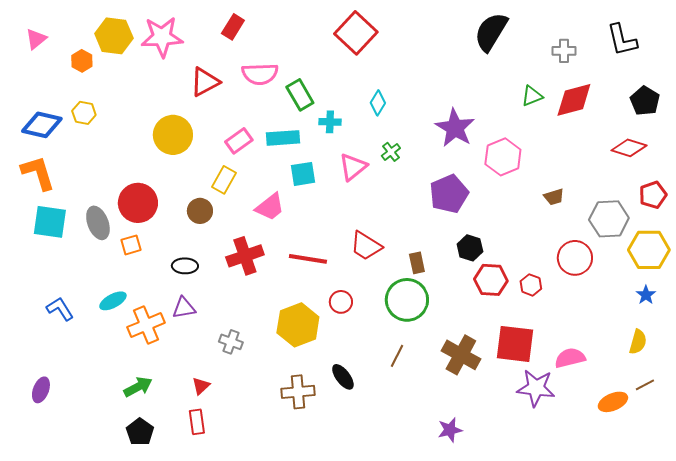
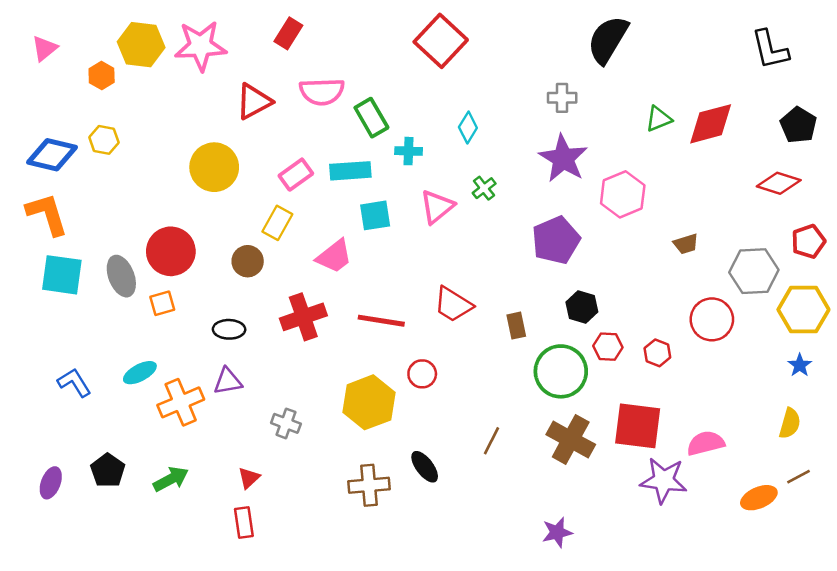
gray cross: (564, 51) -> (562, 98), moved
red hexagon: (491, 280) -> (608, 347), size x0.7
green circle: (407, 300) -> (561, 371), moved
black pentagon: (140, 432) -> (108, 470), moved

